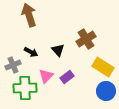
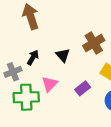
black arrow: (31, 52) -> (33, 57), turned -88
purple rectangle: (67, 77) -> (83, 88), moved

